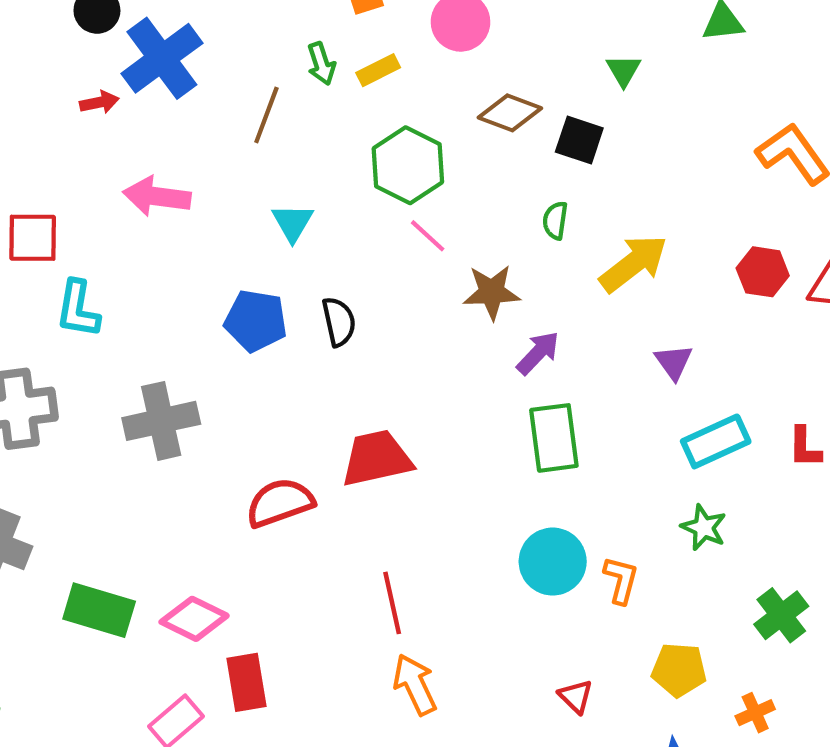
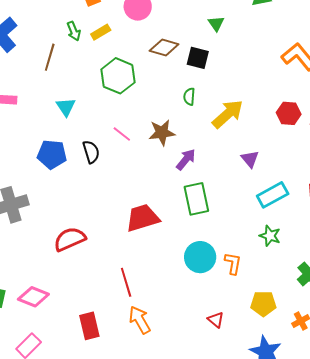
pink line: (428, 236) -> (122, 134), moved
red trapezoid: (377, 458) -> (143, 218), moved
red rectangle: (247, 682) -> (89, 326), moved

